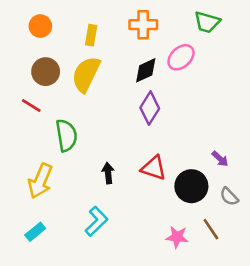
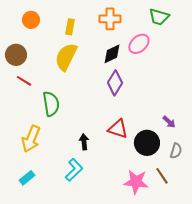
brown circle: (46, 72) -> (16, 55), moved
black arrow: (108, 173) -> (84, 142), moved
gray semicircle: (229, 197) -> (176, 151), turned -119
pink star: (177, 237) -> (136, 182), size x1.4

